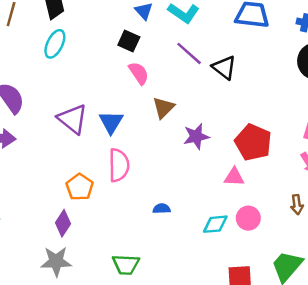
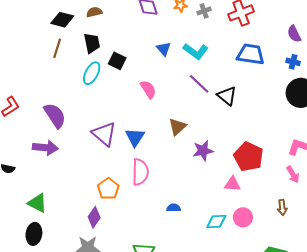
black square: (129, 41) -> (117, 61), moved
pink semicircle: (139, 73) -> (148, 89), moved

